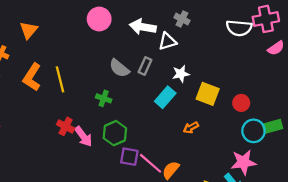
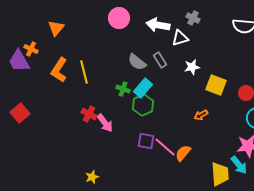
gray rectangle: (145, 66) -> (160, 60), turned -56
cyan rectangle: (165, 97) -> (143, 88), moved
green hexagon: (115, 133) -> (143, 105), moved

